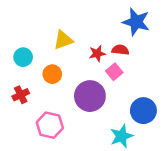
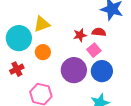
yellow triangle: (63, 40) -> (42, 24), moved
cyan circle: (23, 57) -> (19, 38), size x1.6
blue circle: (143, 111) -> (102, 71), moved

